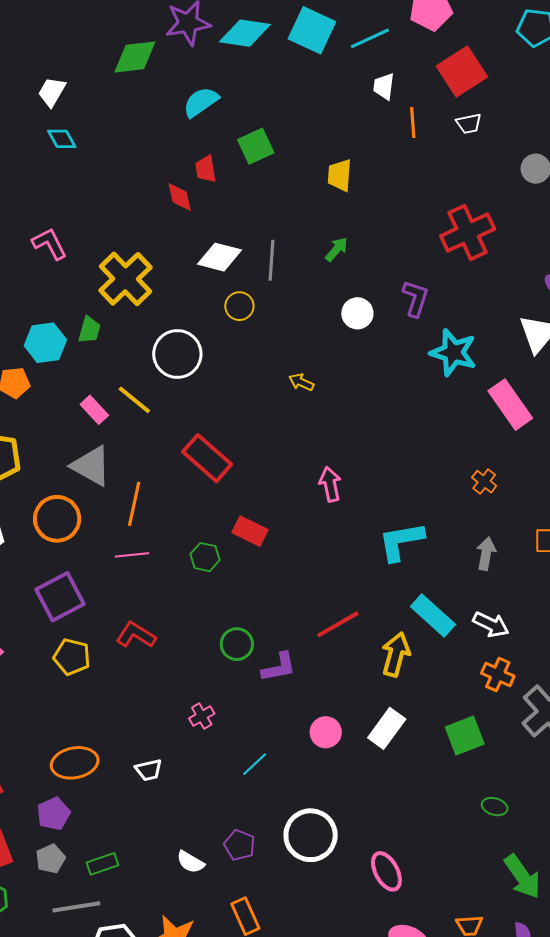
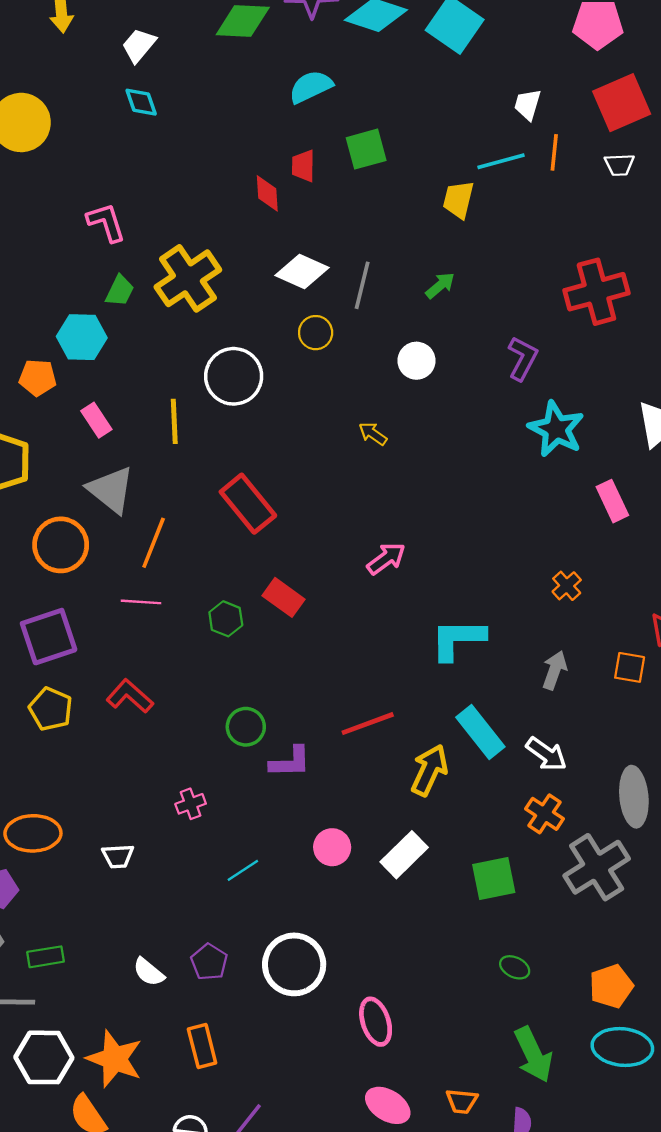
cyan line: (370, 38) -> (501, 161), moved
white circle: (357, 313) -> (417, 361), moved
green trapezoid: (89, 330) -> (120, 291), moved
yellow line: (134, 400) -> (174, 421), turned 39
pink rectangle: (510, 405) -> (612, 501), size x0.7
pink rectangle: (94, 410) -> (96, 420), moved
pink arrow: (330, 484) -> (386, 559), turned 56

